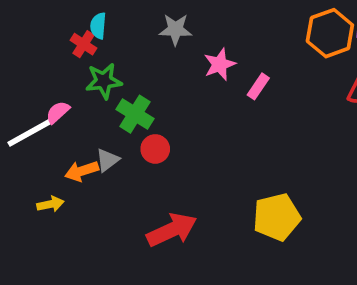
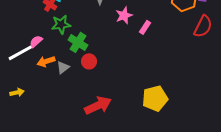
orange arrow: (82, 171) -> (46, 61), moved
yellow arrow: (50, 204) -> (17, 92), moved

